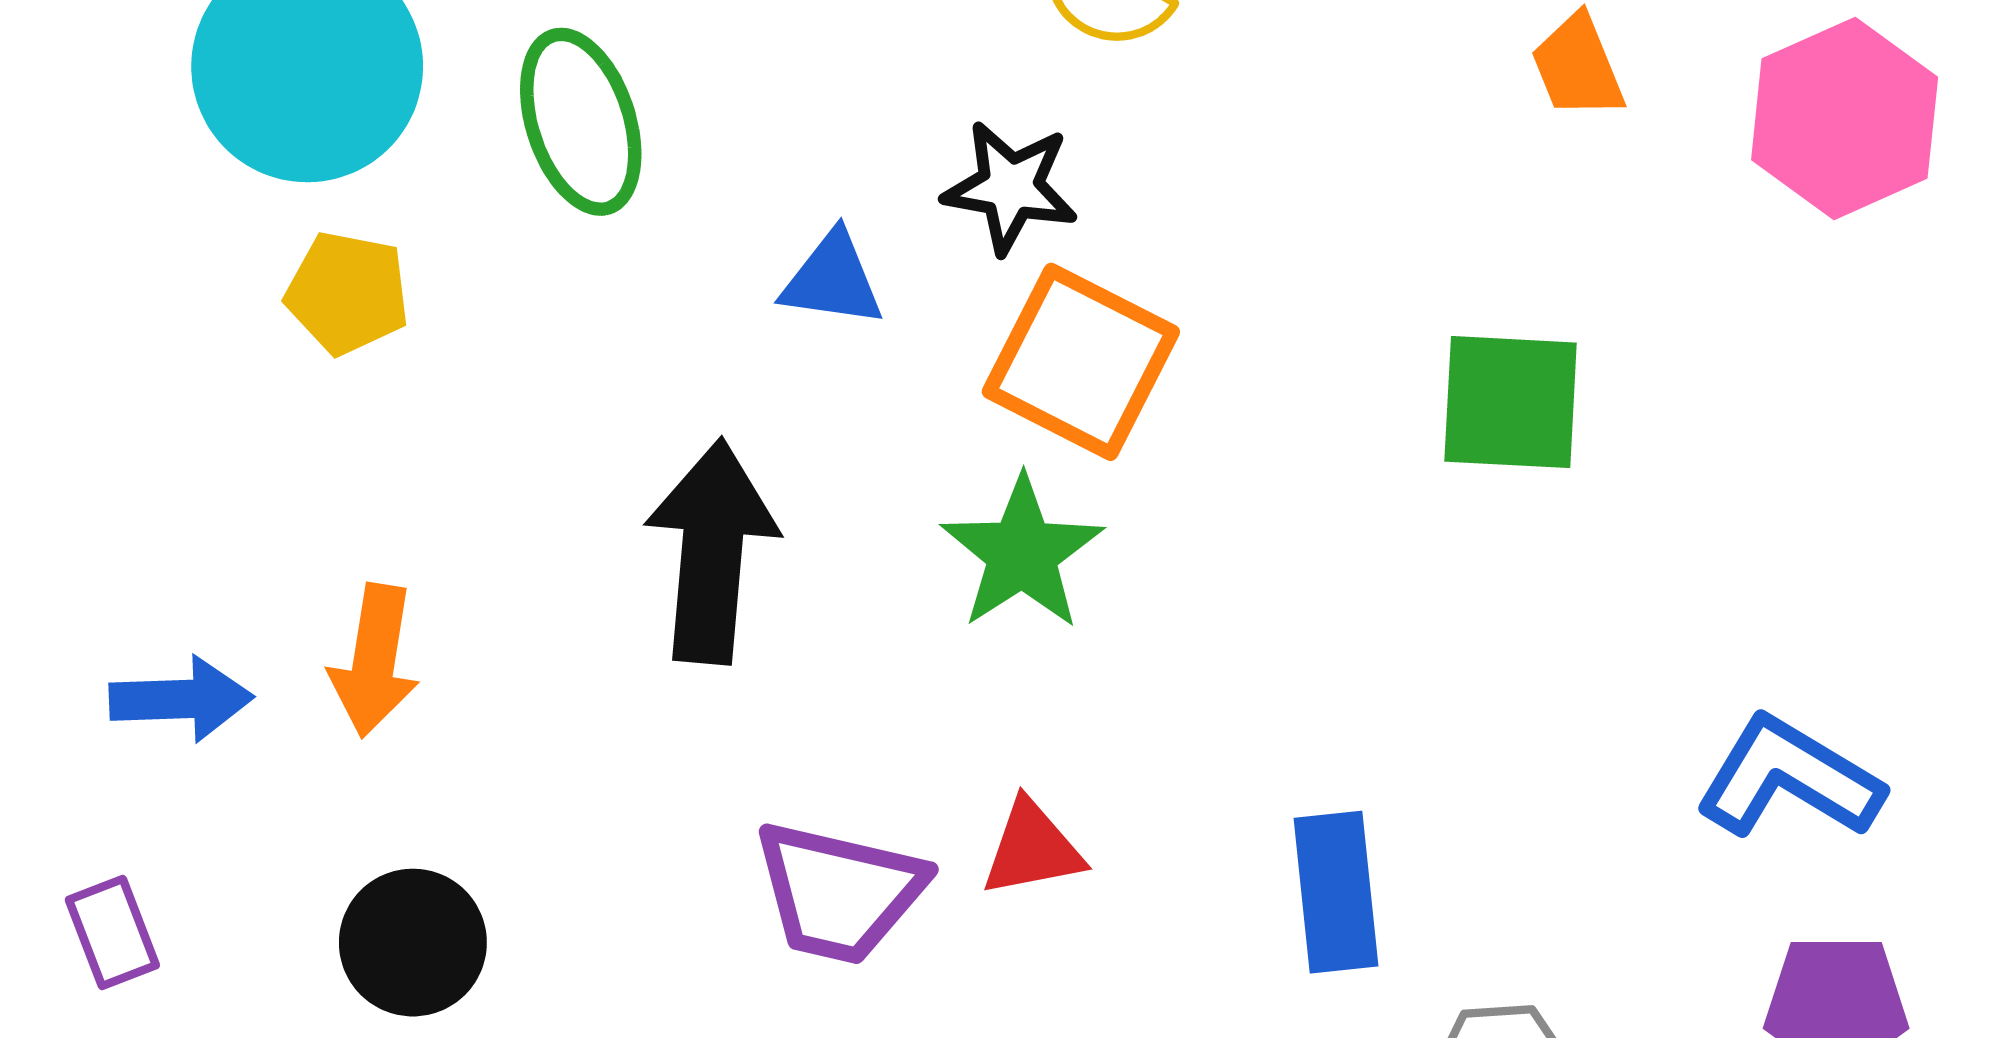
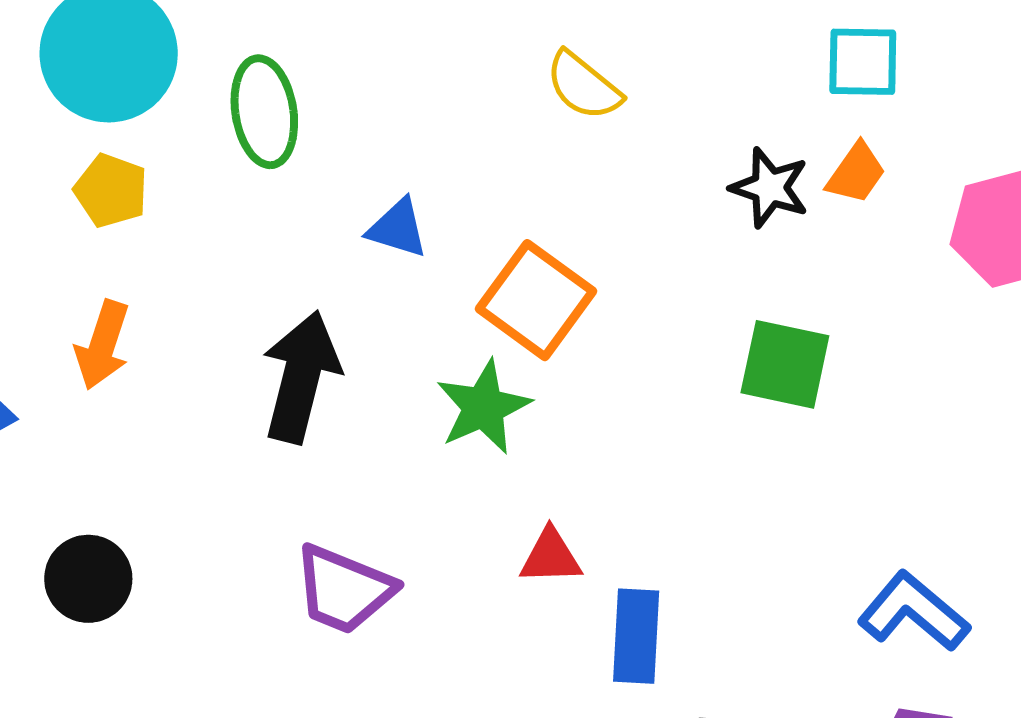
orange trapezoid: (1578, 66) -> (856, 173), turned -132
black star: (1010, 187) -> (770, 188), moved
orange arrow: (374, 661) -> (102, 345), moved
red triangle: (1032, 849) -> (551, 557), moved

